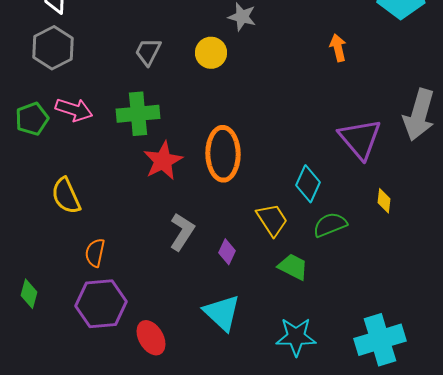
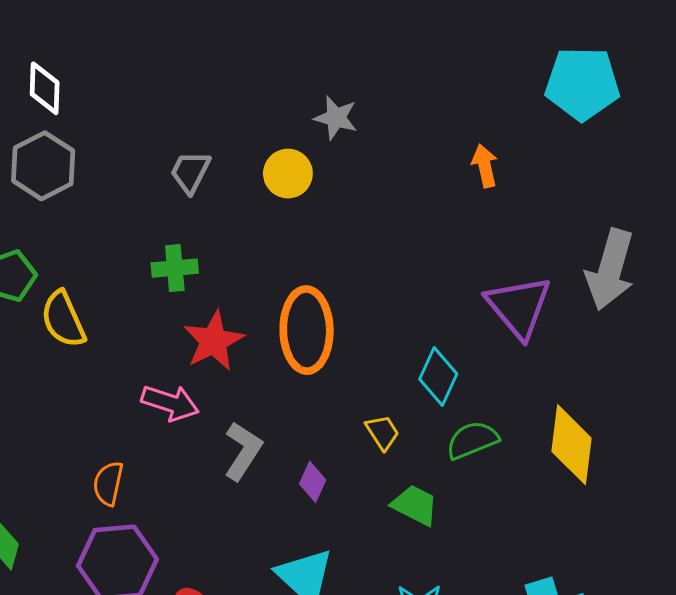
pink arrow: (74, 110) -> (170, 403), moved
green cross: (138, 114) -> (175, 268), size x0.7
yellow semicircle: (66, 196) -> (63, 319), moved
yellow diamond: (384, 201) -> (571, 445), moved, size x2.0
yellow trapezoid: (272, 220) -> (382, 432), size x0.7

